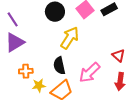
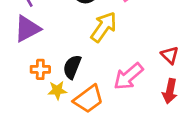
black semicircle: (59, 66) -> (72, 67), moved, turned 30

